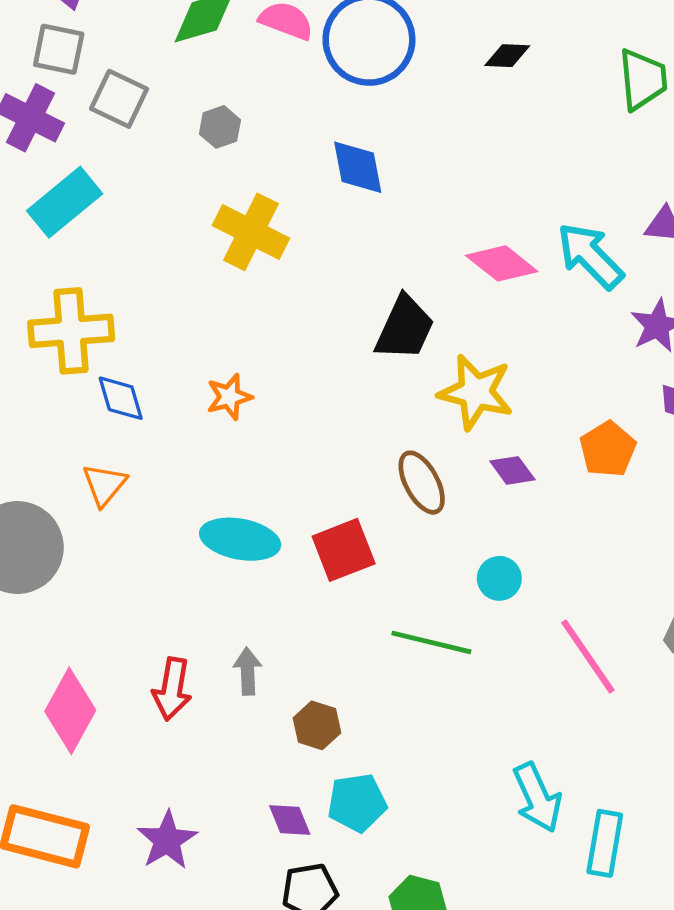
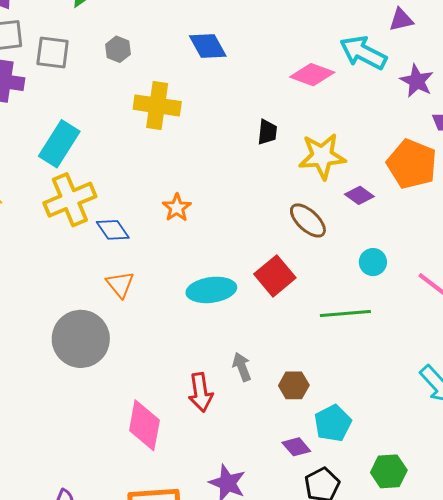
cyan rectangle: (65, 202) -> (59, 144), moved
black trapezoid: (405, 328) -> (267, 132), size x0.6
orange pentagon: (608, 449) -> (412, 164), size x1.4

